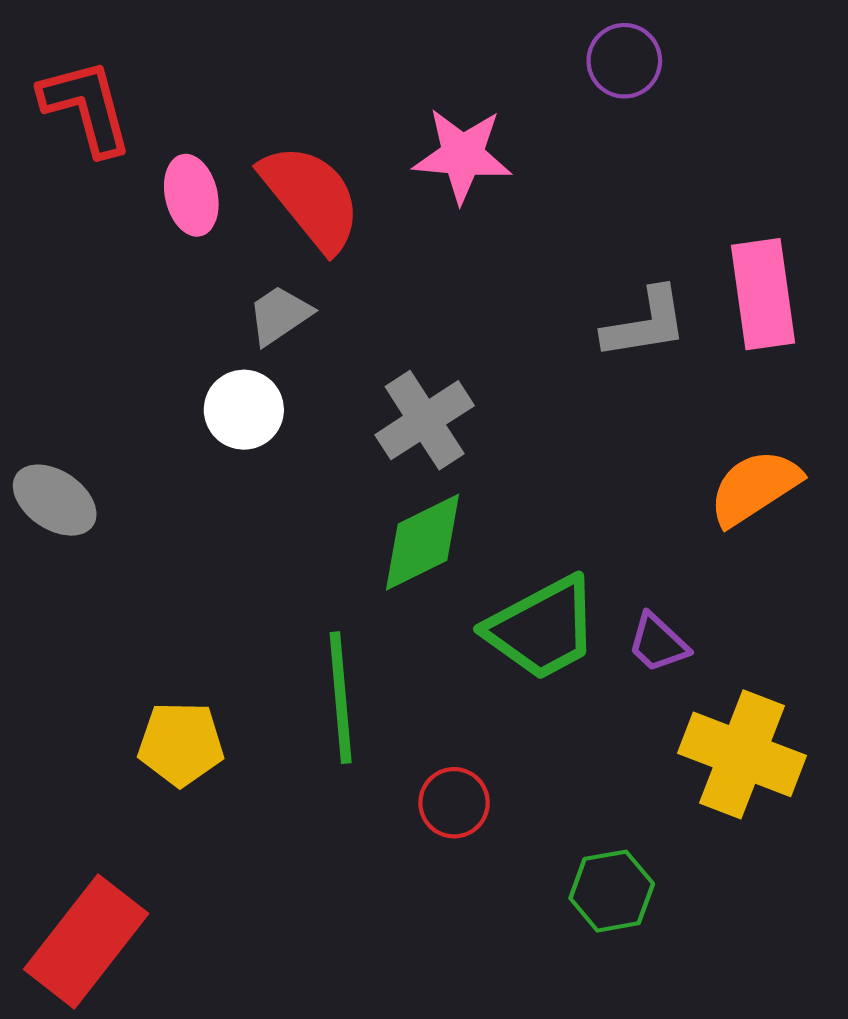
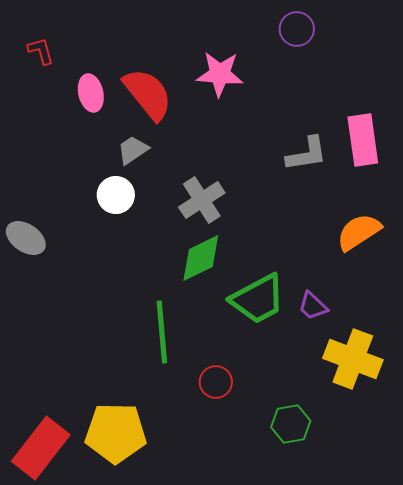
red L-shape: (86, 107) -> (41, 51), size x0.6
yellow pentagon: (181, 744) -> (116, 433), moved, size x1.5

